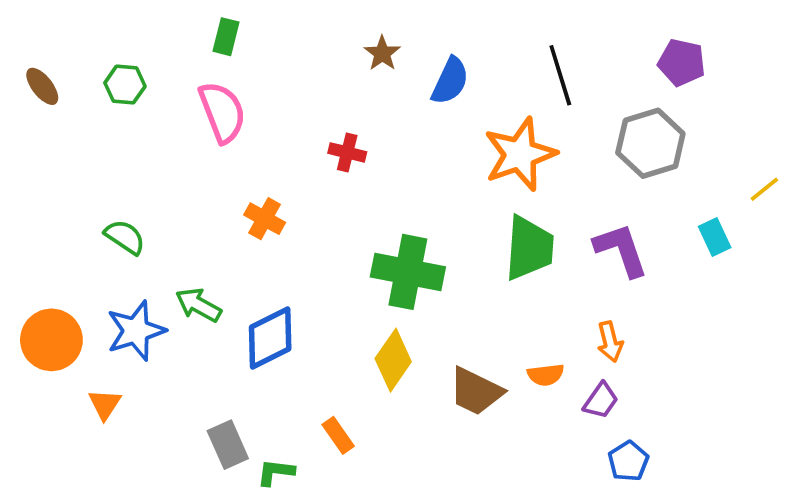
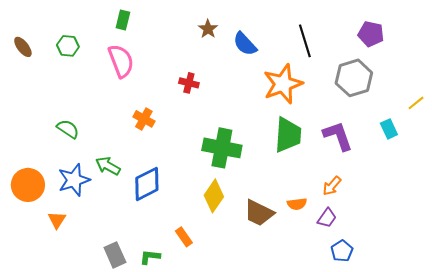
blue semicircle: (450, 81) -> (245, 44), turned 112
orange arrow: (610, 342) -> (332, 186), turned 55
gray rectangle: (228, 445) -> (115, 255), moved

